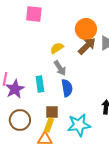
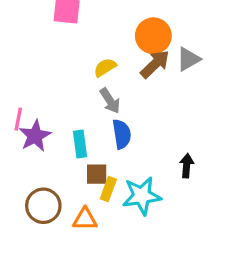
cyan rectangle: (40, 84) -> (80, 144), moved
brown circle: (20, 120) -> (43, 206), moved
yellow rectangle: (49, 125) -> (108, 189), moved

